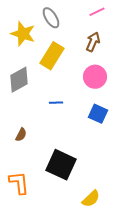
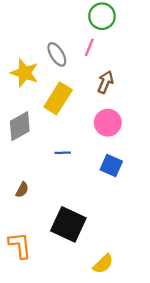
pink line: (97, 12) -> (89, 47), moved, turned -42

